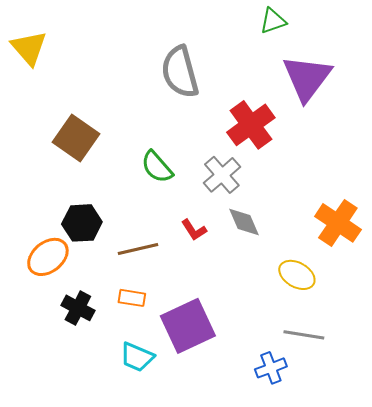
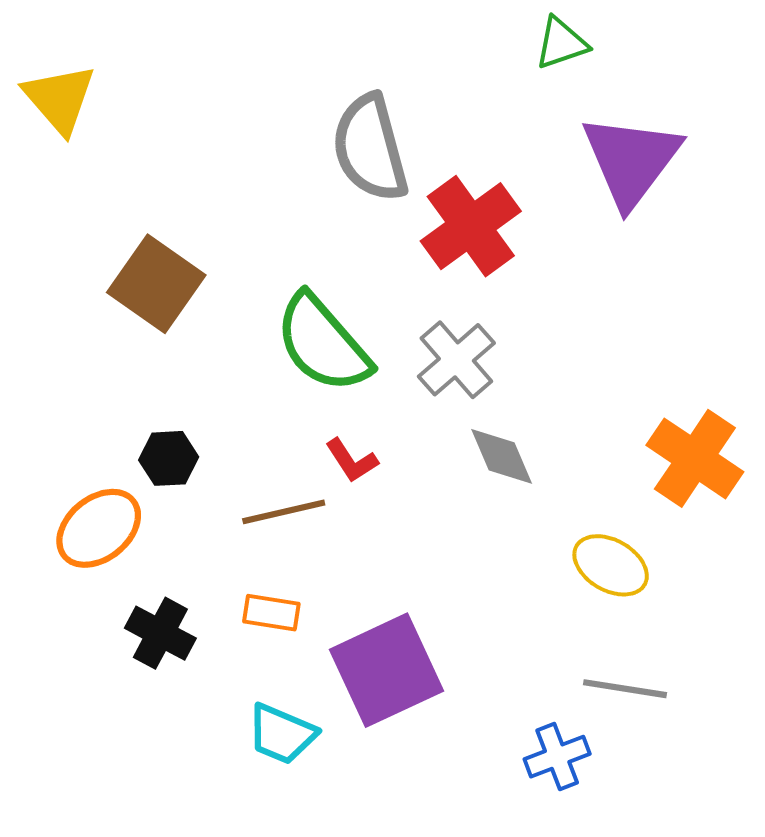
red cross: (251, 125) -> (471, 226), moved
green semicircle: (157, 167) -> (323, 343), size x1.5
black hexagon: (82, 223) -> (169, 458), size x0.7
red L-shape: (194, 230) -> (352, 460), moved

